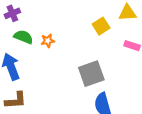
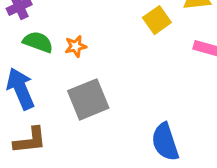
gray square: (91, 74) -> (88, 99), moved

